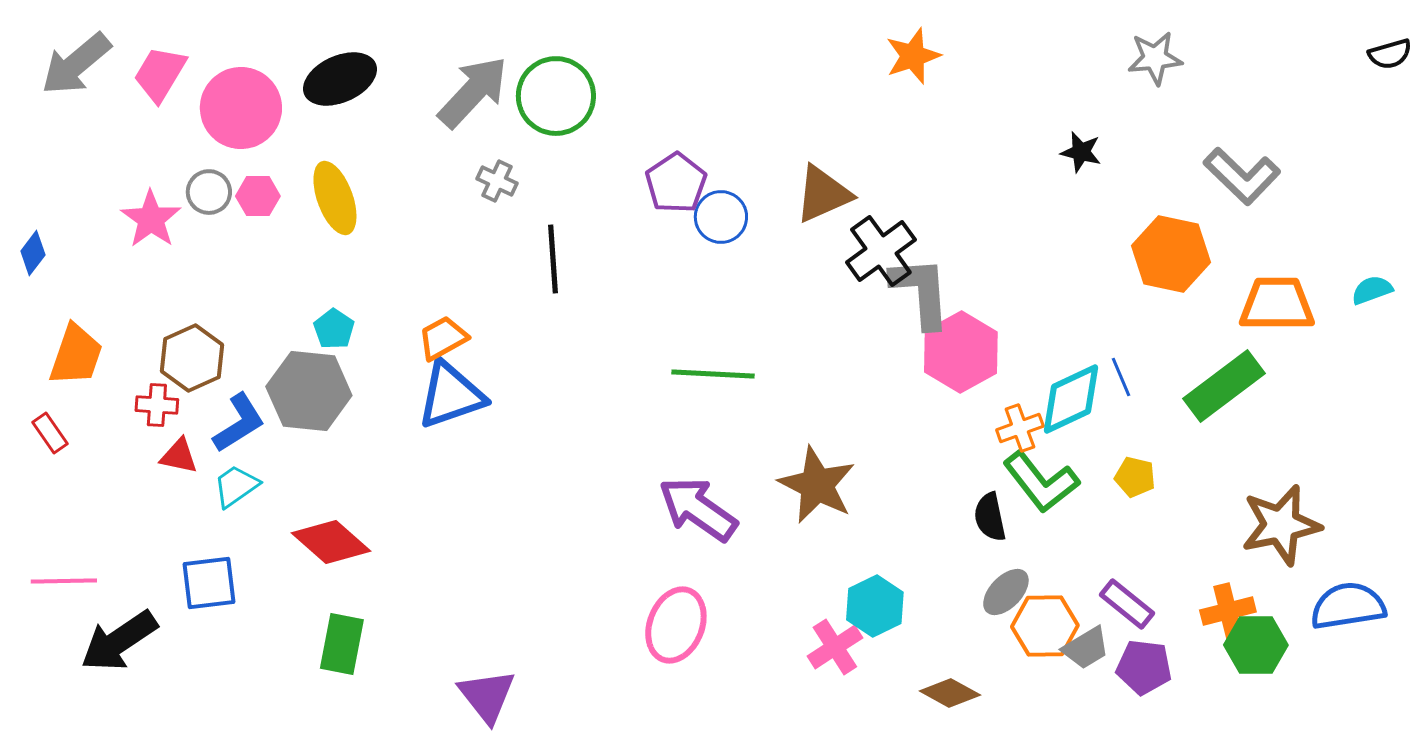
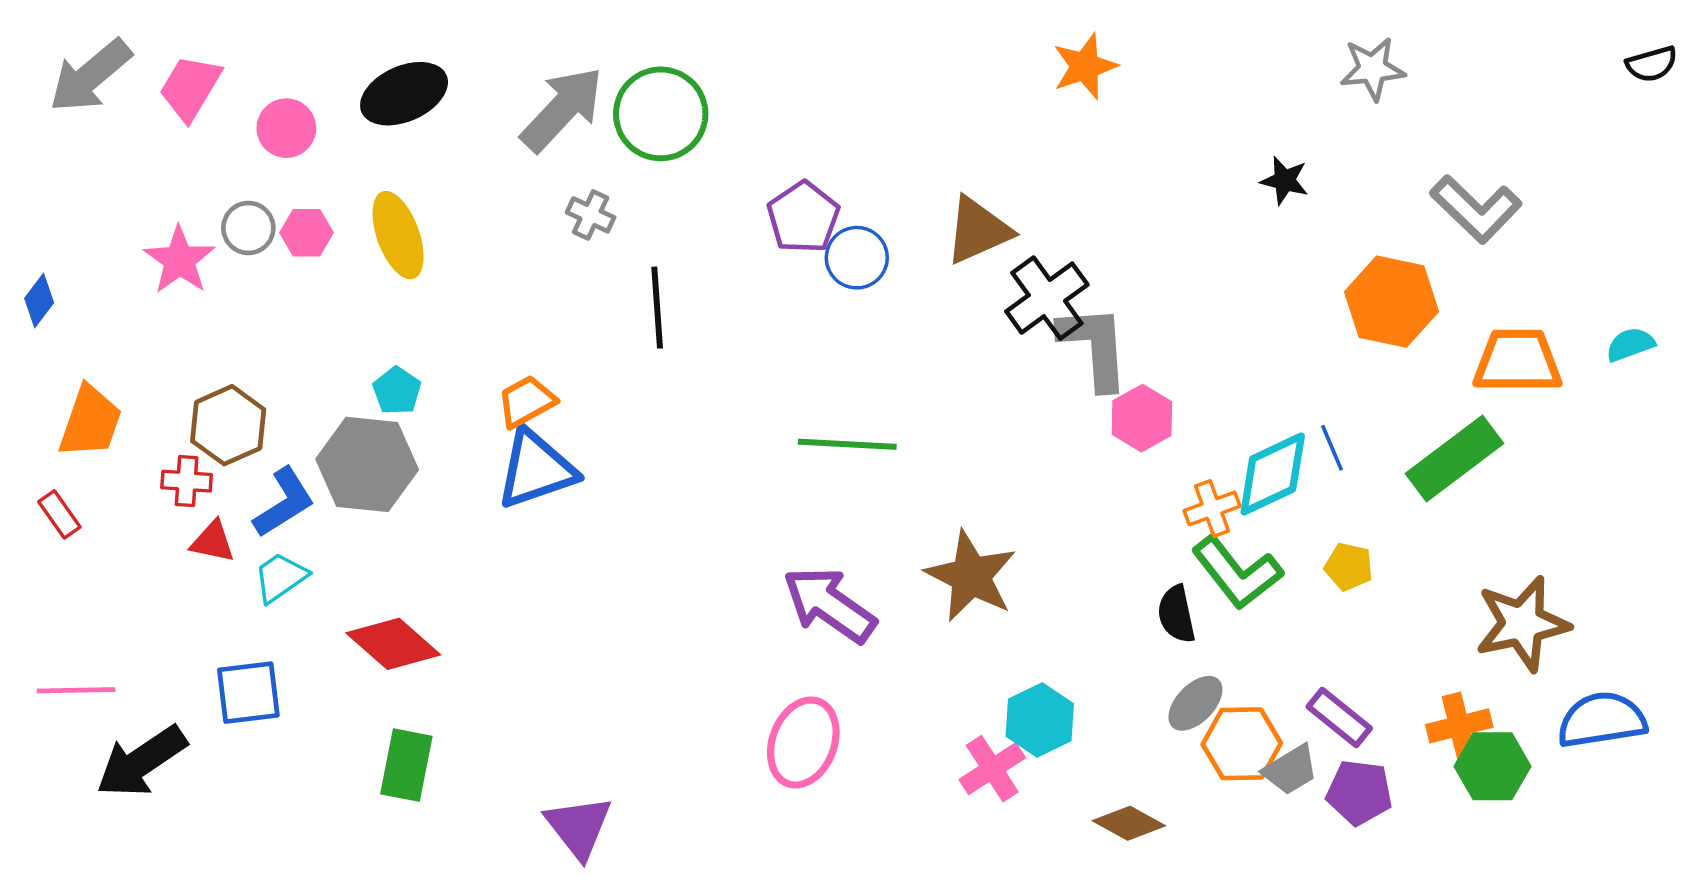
pink circle: (241, 108) -> (286, 128), size x0.6
pink hexagon: (961, 352) -> (1142, 418), size x0.7

